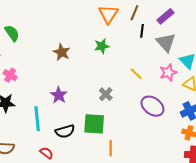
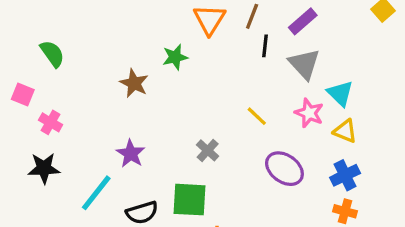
green star: (102, 46) -> (175, 57), moved
pink star: (168, 72) -> (309, 113), turned -30
cyan line: (37, 119) -> (96, 193), turned 45

